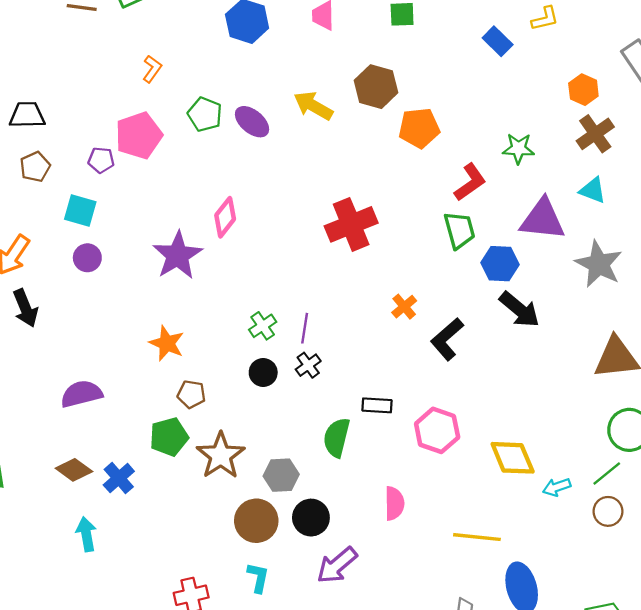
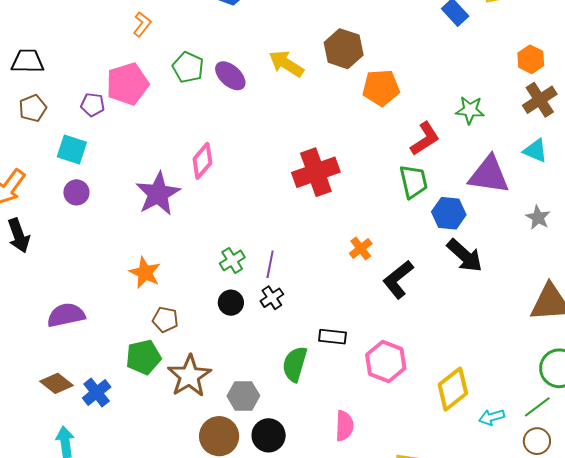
gray star: (599, 264) -> (538, 217), size x0.6
yellow diamond: (513, 458) -> (453, 389), turned 72

